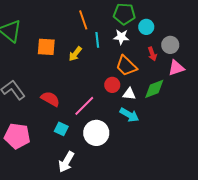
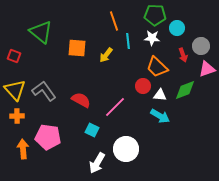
white circle: (96, 133) -> (126, 149), moved

